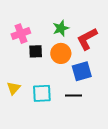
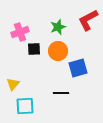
red L-shape: (87, 39) -> (88, 20), moved
cyan square: (42, 93) -> (25, 106), moved
black line: (73, 95) -> (61, 93), moved

